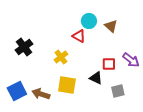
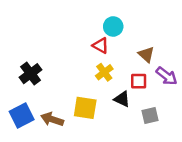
brown triangle: (111, 26) -> (146, 54), moved
black cross: (24, 47) -> (31, 74), moved
yellow cross: (61, 57) -> (104, 72), moved

